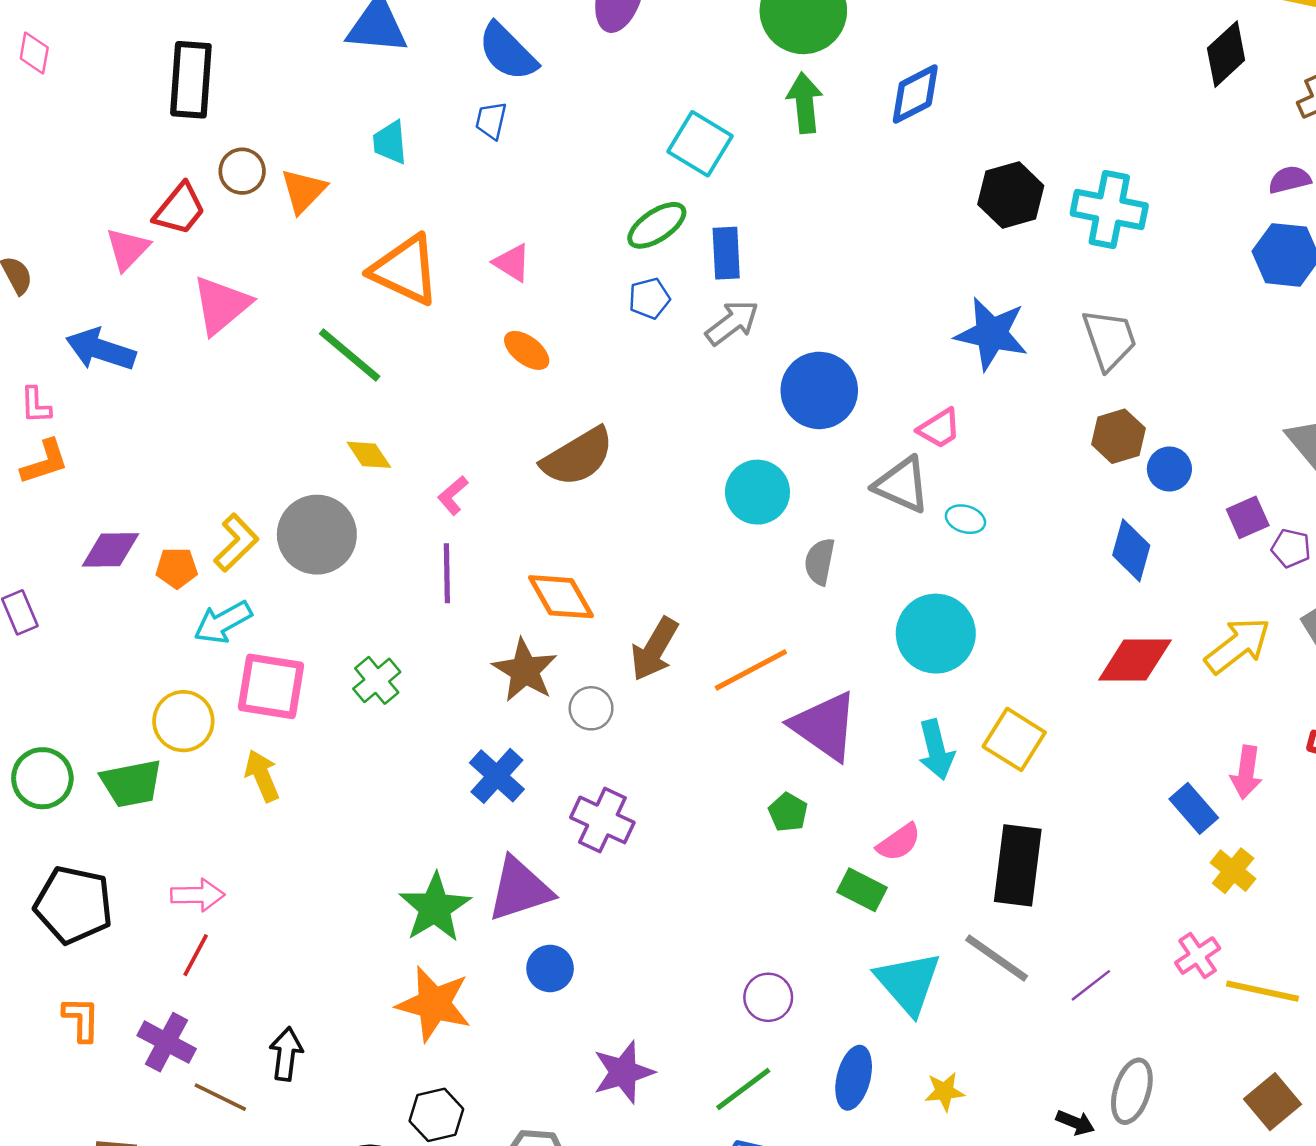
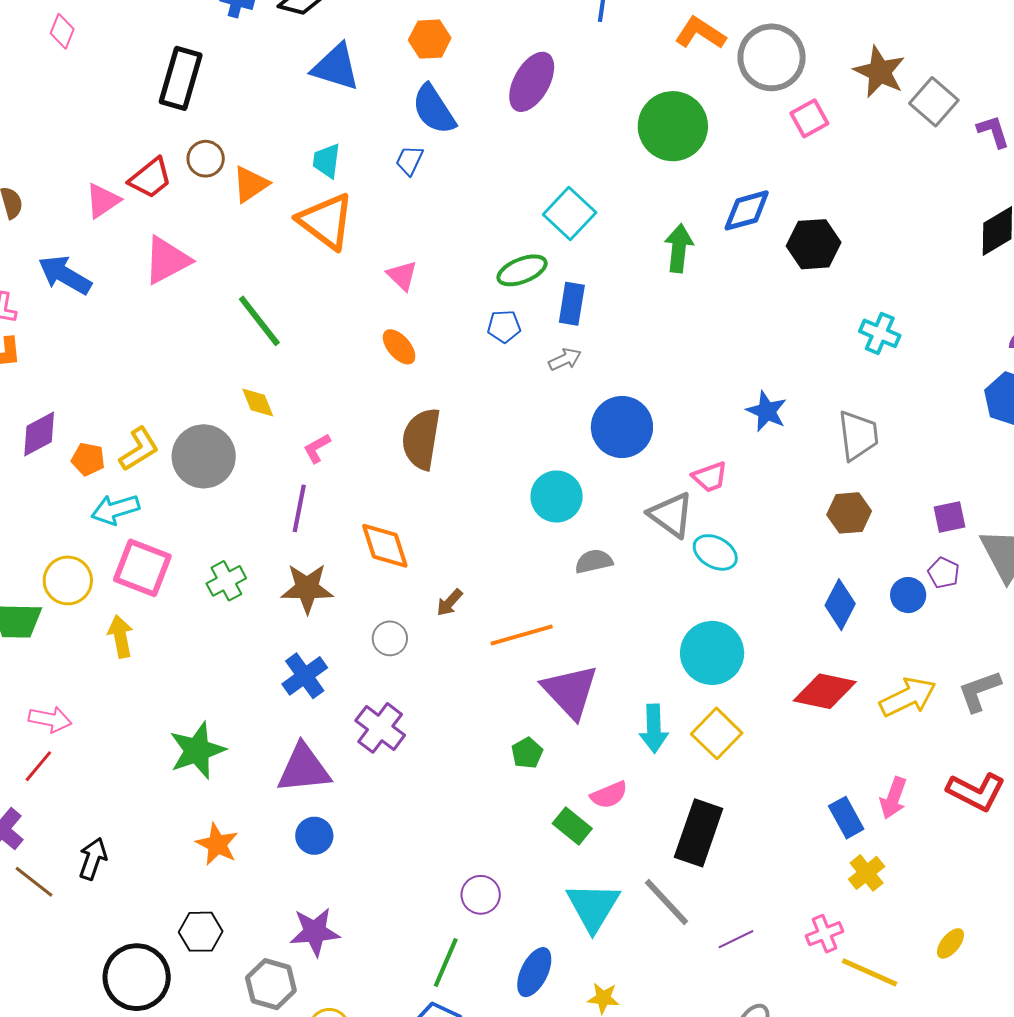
green arrow: (805, 103) -> (679, 248), moved
black hexagon: (1011, 195) -> (814, 244), moved
cyan cross: (1109, 210) -> (880, 333), size x0.7
orange triangle: (405, 270) -> (326, 221), moved
gray arrow: (732, 323) -> (565, 359), size x0.7
blue star: (992, 334) -> (767, 411), size x0.7
brown semicircle: (578, 457) -> (421, 439), turned 118
blue circle: (1169, 469) -> (908, 595), moved
purple square: (1248, 517) -> (950, 517), moved
cyan ellipse: (965, 519) -> (715, 552), size x1.4
purple pentagon: (1291, 548) -> (944, 573), moved
purple diamond: (111, 550) -> (39, 434), turned -39
gray semicircle: (820, 562) -> (594, 561), turned 54
cyan circle: (936, 634) -> (712, 653), moved
brown arrow: (654, 649) -> (450, 602), size x0.6
brown star: (525, 670) -> (307, 588), moved, turned 30
green star: (435, 908) -> (197, 750), moved
orange star: (434, 1004) -> (217, 844), size x0.7
purple star: (623, 1072) -> (315, 932), moved
green line: (743, 1089) -> (446, 963), turned -42

